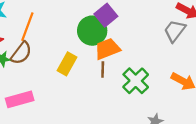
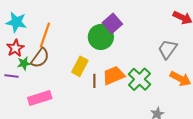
gray trapezoid: (175, 31) -> (167, 49), moved
orange trapezoid: (107, 49) -> (114, 75), moved
brown line: (103, 70) -> (94, 81), moved

